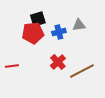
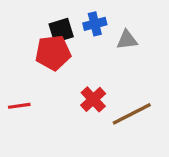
blue cross: (59, 32) -> (95, 24), moved

